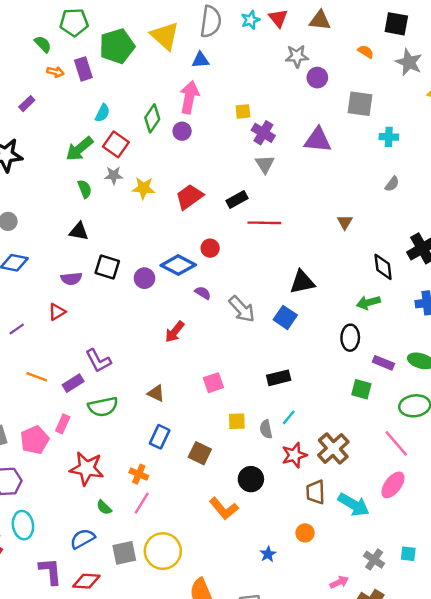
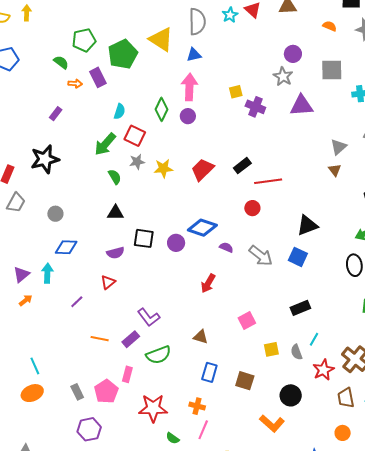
gray star: (297, 56) -> (283, 76), moved, turned -30
gray triangle: (265, 164) -> (339, 147), moved, turned 30
red circle: (210, 248) -> (252, 208), moved

